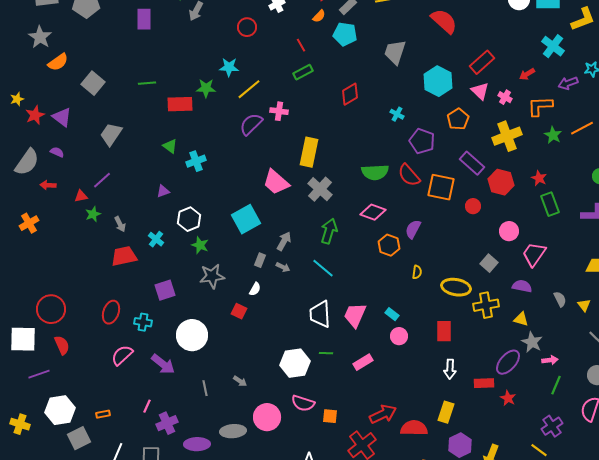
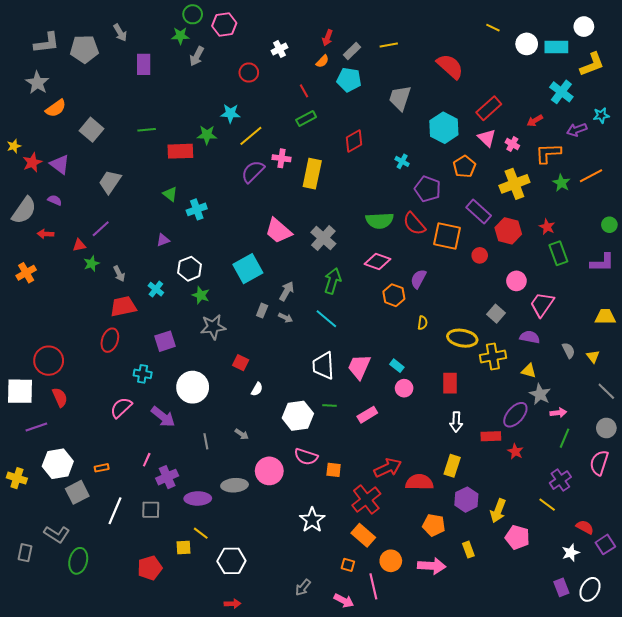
yellow rectangle: (309, 152) -> (312, 174), moved
white semicircle: (255, 289) -> (257, 389), moved
red ellipse: (111, 312) -> (110, 340), moved

